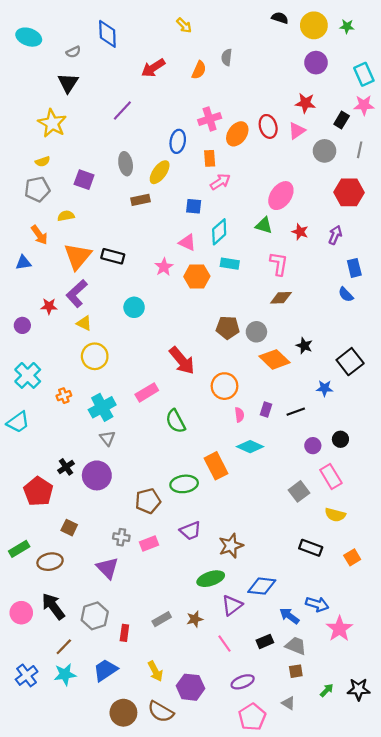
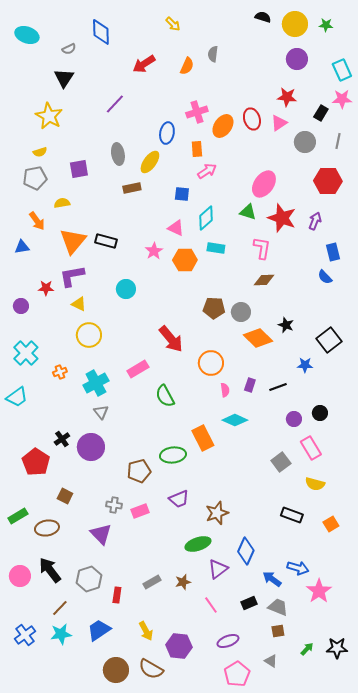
purple square: (84, 180) -> (79, 169), turned -30
red star: (300, 232) -> (282, 218), size x1.8
purple L-shape: (77, 293) -> (72, 276), turned 32
blue diamond: (262, 586) -> (246, 551), turned -72

